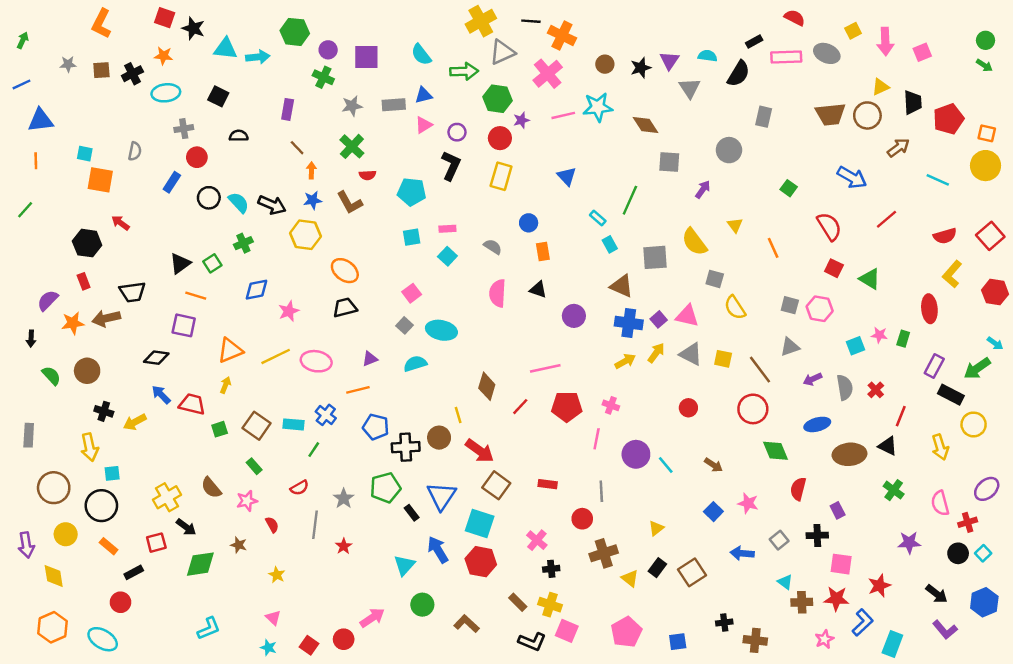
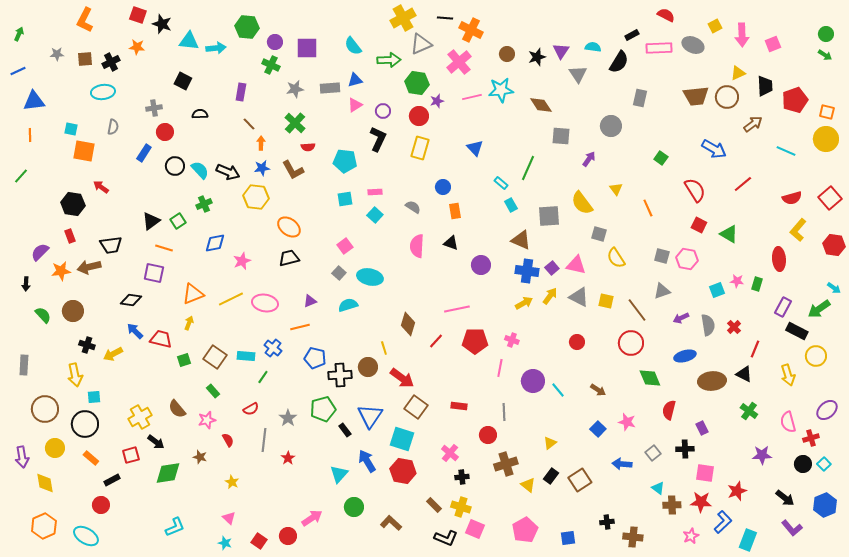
cyan ellipse: (166, 93) -> (103, 92), moved

